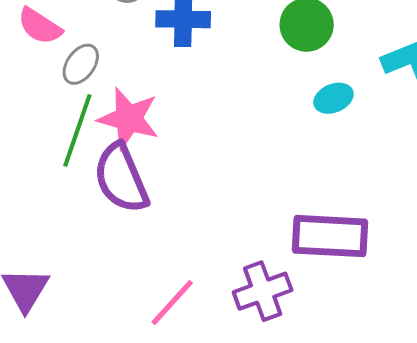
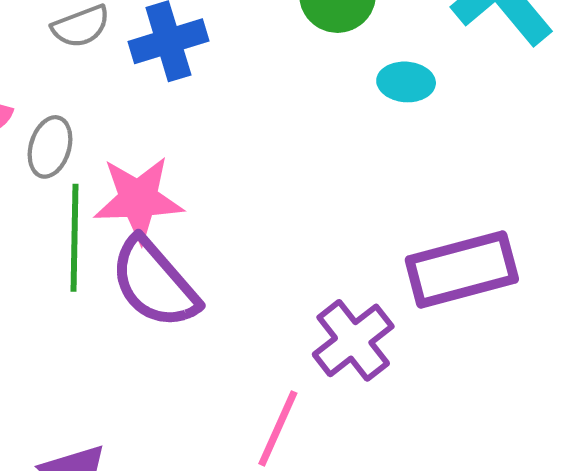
cyan ellipse: (333, 98) -> (406, 82), turned 45
purple cross: (263, 291) -> (353, 340), moved

